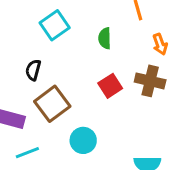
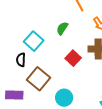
cyan square: (55, 25) -> (34, 41), moved
green semicircle: (105, 38) -> (62, 28), turned 48

